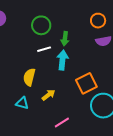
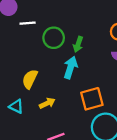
green circle: (41, 25) -> (54, 38), moved
white line: (44, 49) -> (28, 23), moved

